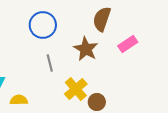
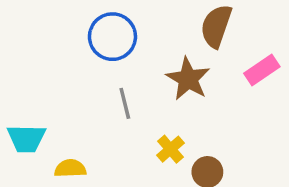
yellow cross: (76, 89) -> (170, 149), size x0.7

